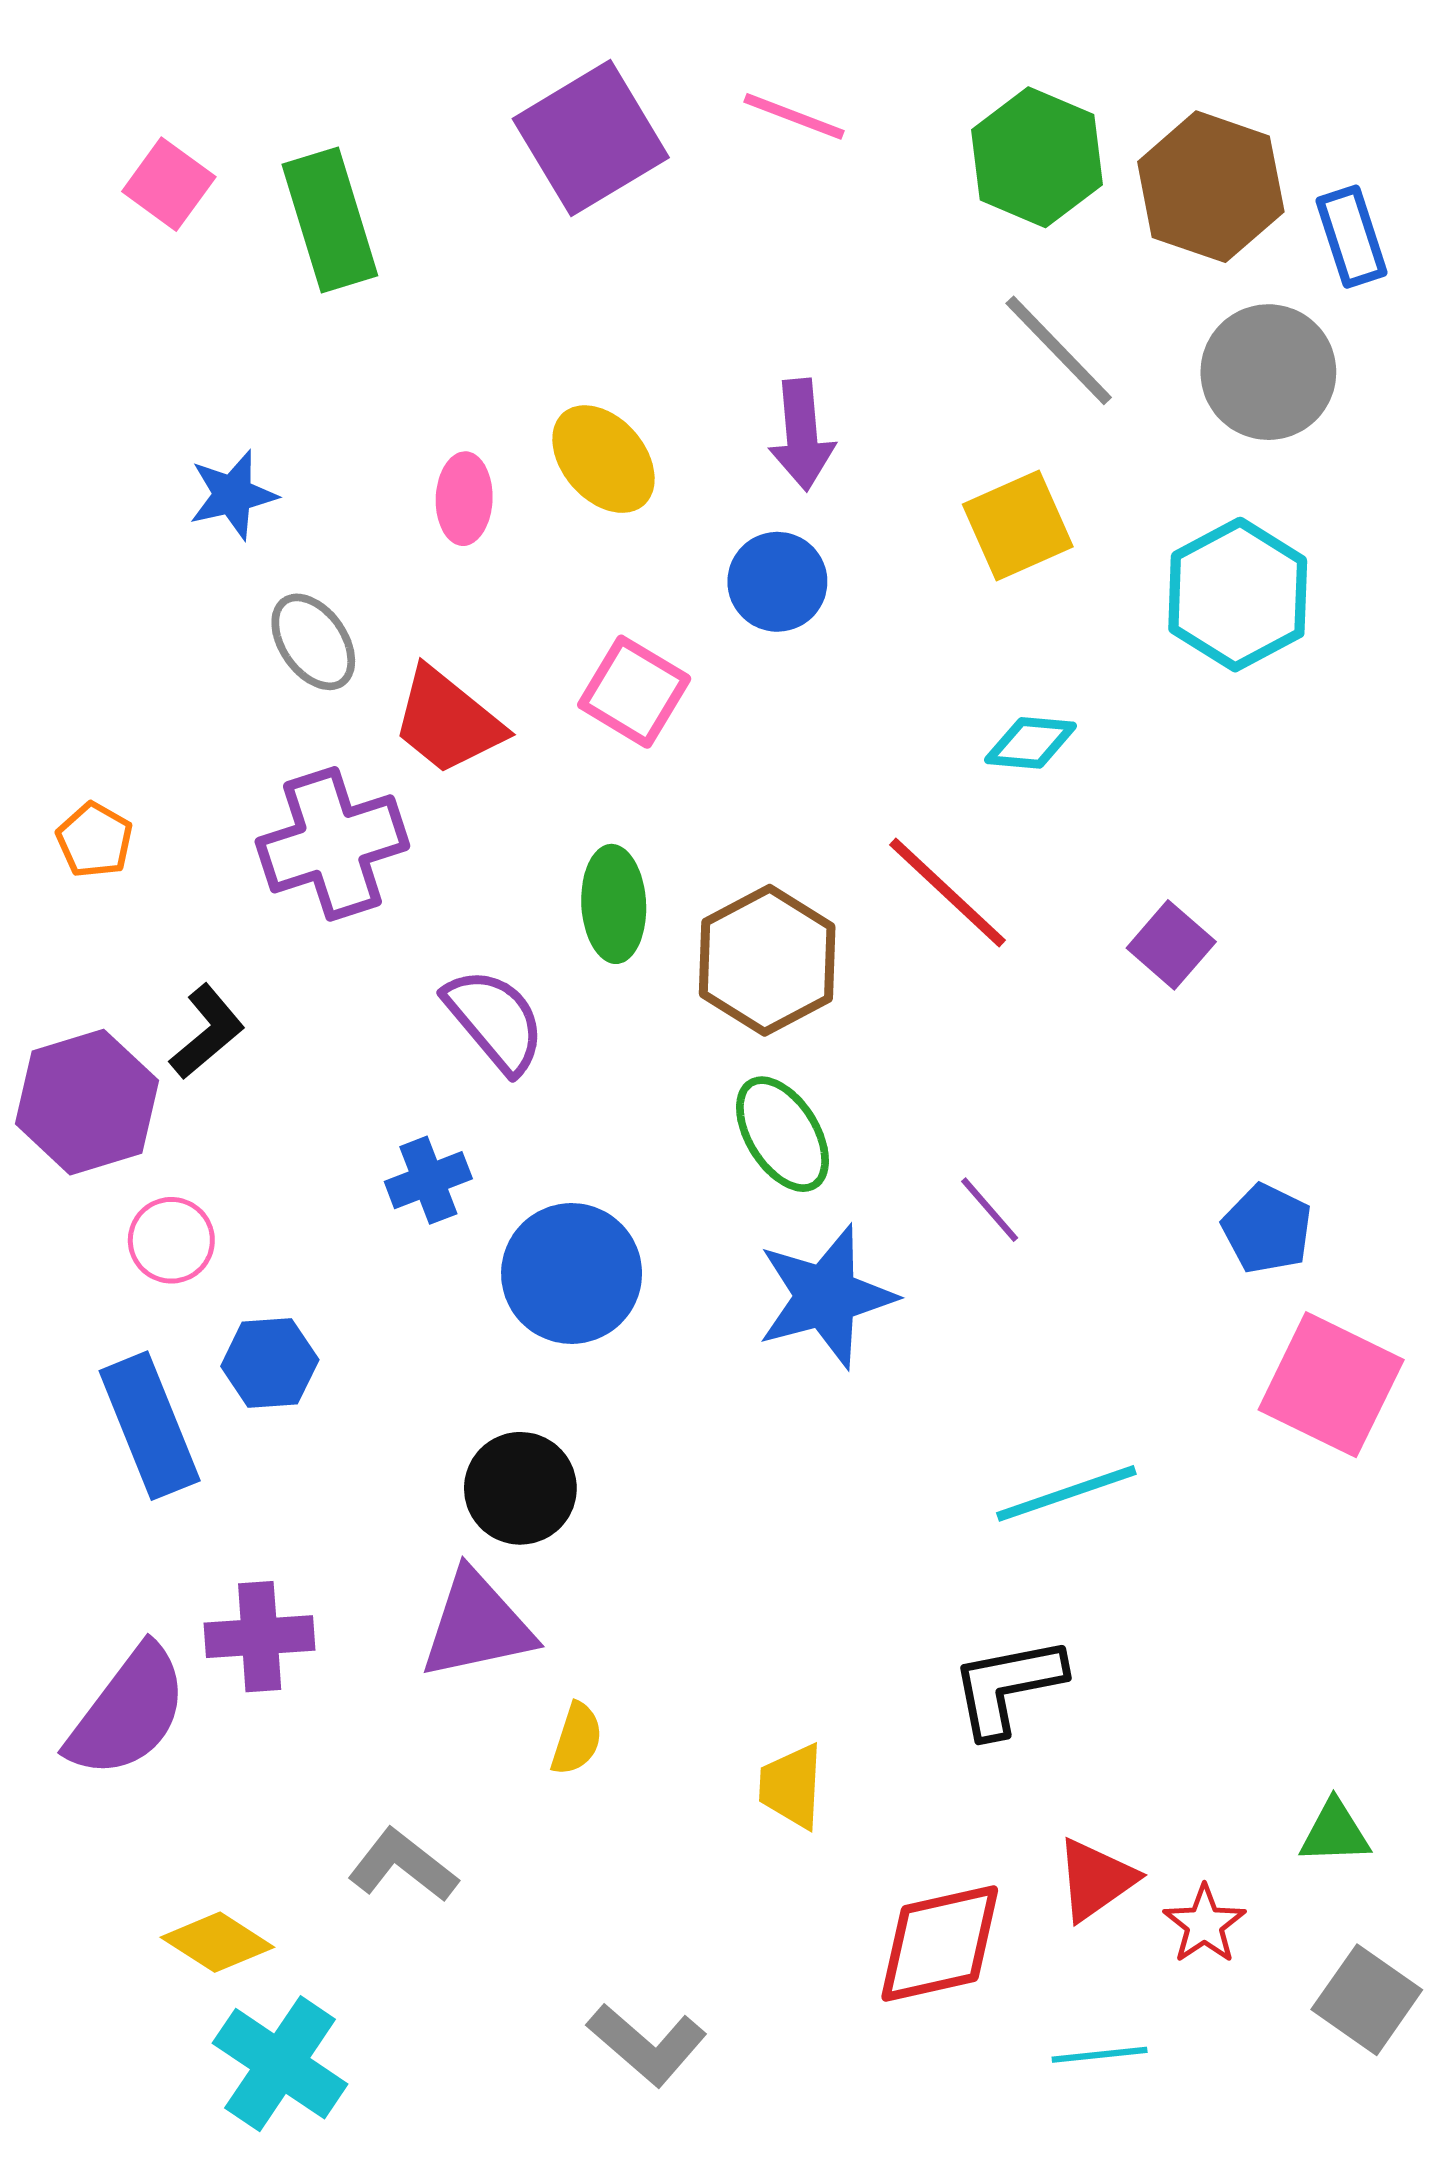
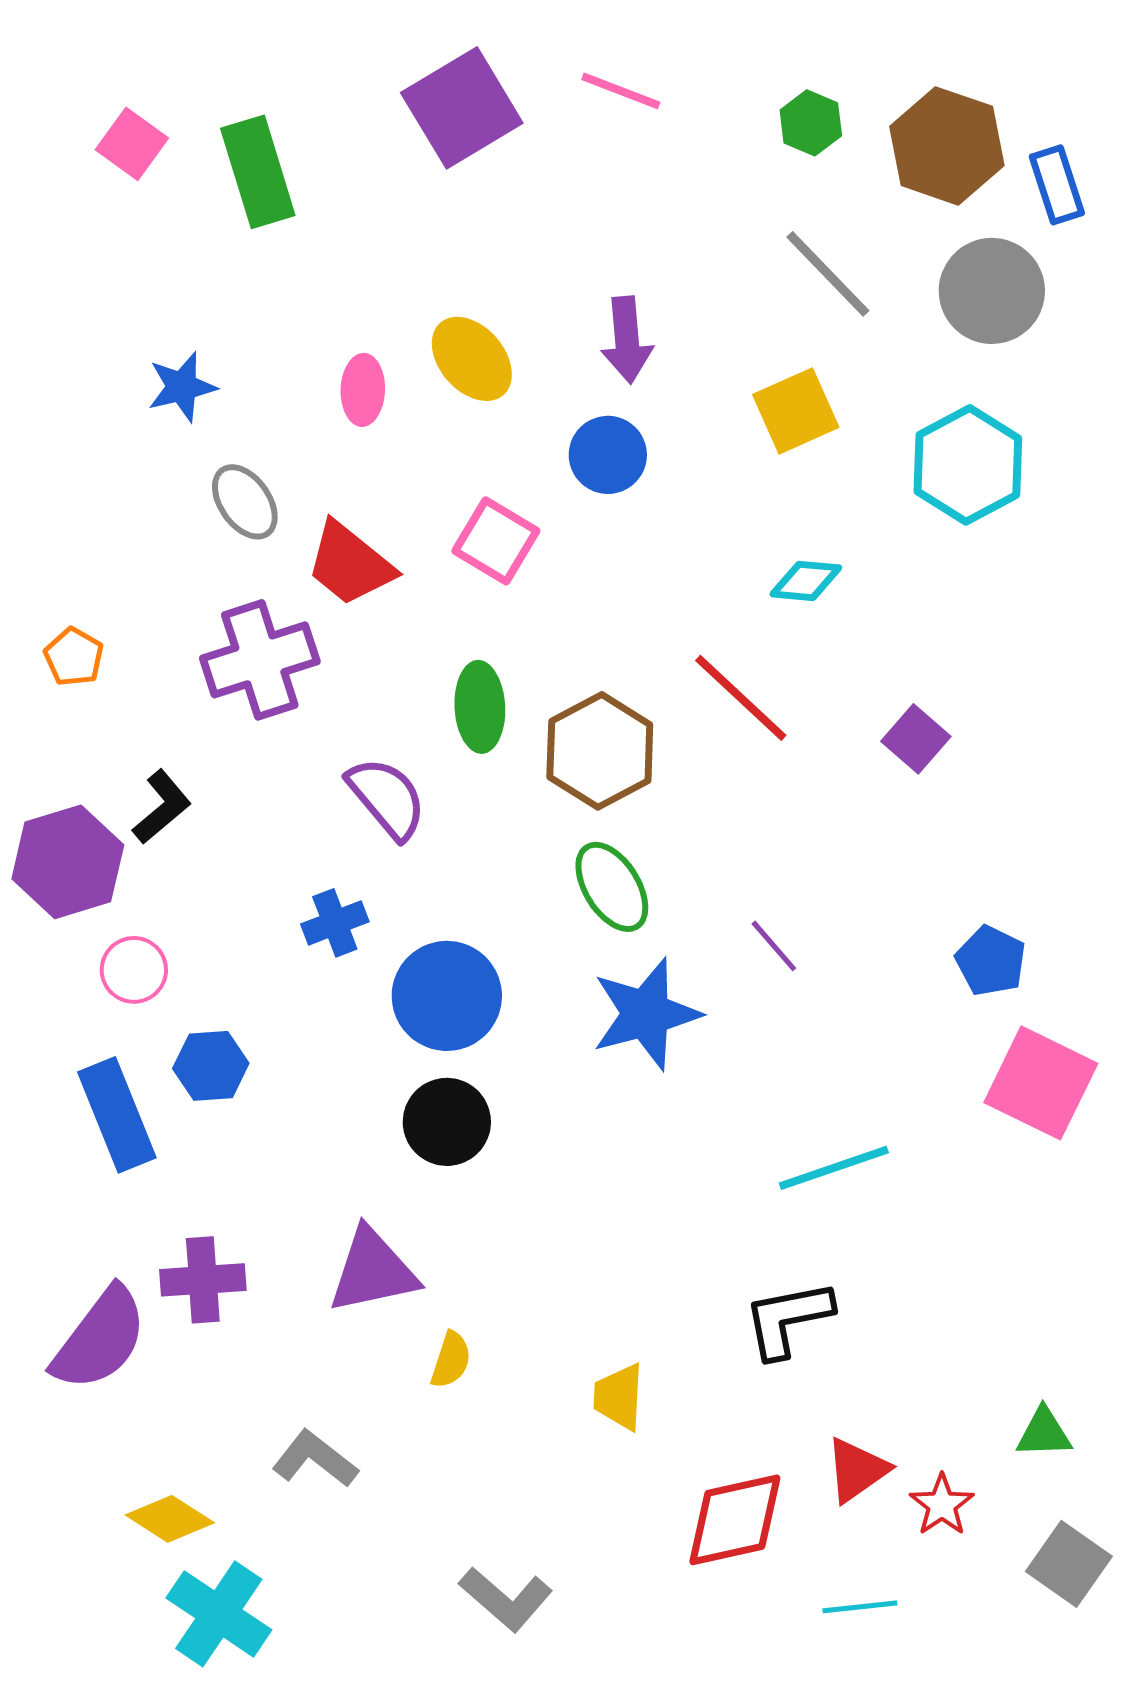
green hexagon: (1037, 157) -> (811, 123), size x0.6
black circle: (520, 1488) -> (447, 1122), moved

